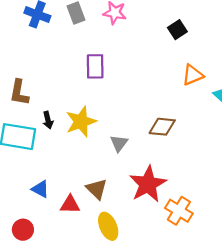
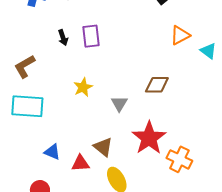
brown L-shape: (19, 93) -> (25, 66), turned 55
black arrow: (48, 120) -> (63, 38), moved
yellow star: (81, 122) -> (83, 87), size x0.7

